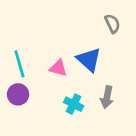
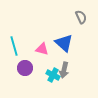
purple circle: (18, 94) -> (25, 68), moved
gray arrow: (107, 97) -> (64, 70), moved

